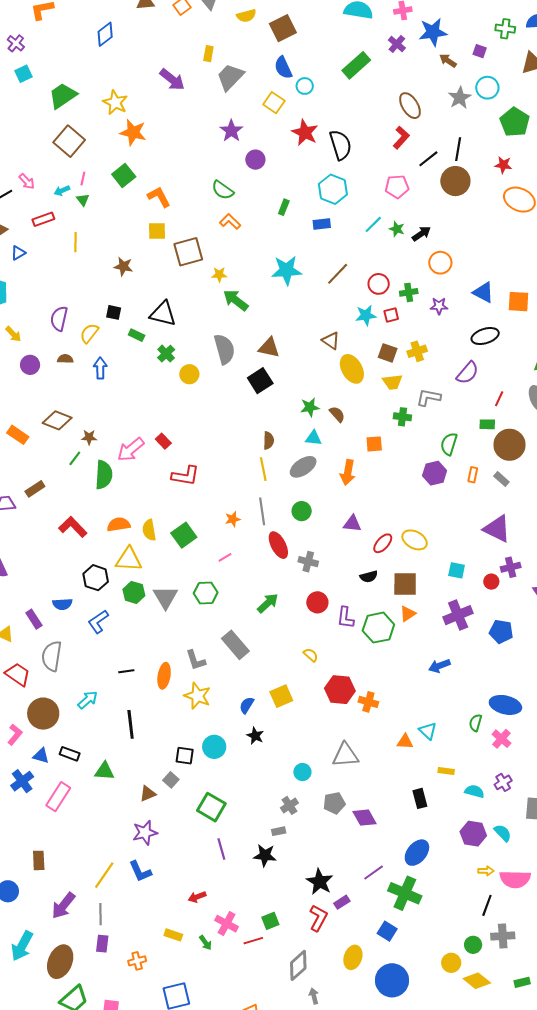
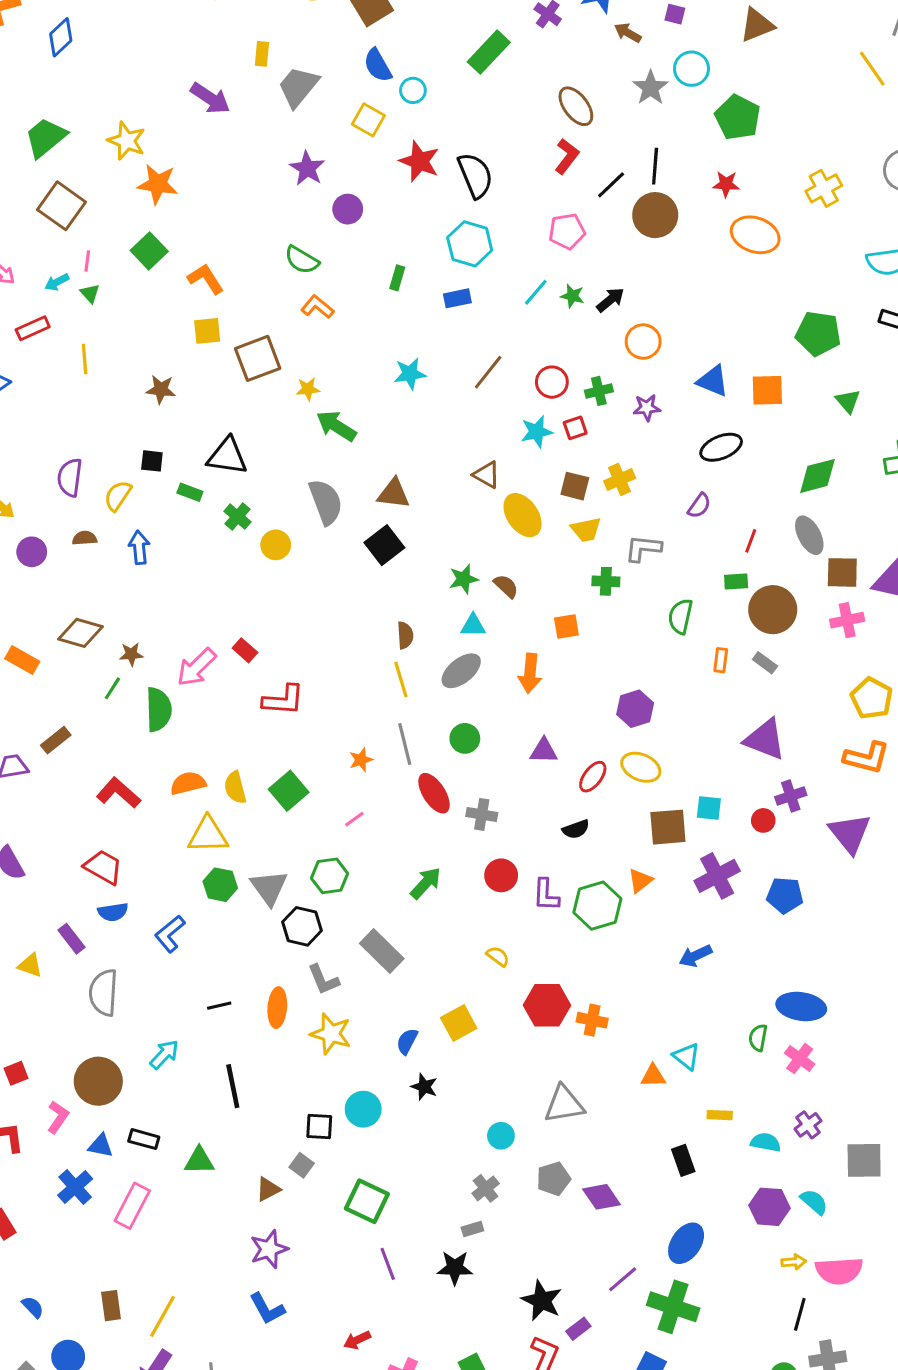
blue diamond: (105, 34) -> (61, 37), moved
cyan star: (287, 270) -> (410, 374), size x0.7
purple semicircle: (468, 373) -> (699, 506), size x0.7
purple hexagon: (435, 473) -> (635, 709), moved
black hexagon: (96, 578) -> (302, 926), moved
brown square: (405, 584) -> (668, 827), moved
red trapezoid: (18, 674) -> (103, 867), moved
yellow line: (104, 875) -> (162, 1316), moved

